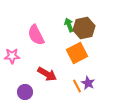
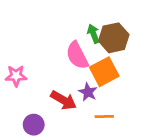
pink semicircle: (36, 35) -> (77, 55), moved
purple star: (88, 83) -> (88, 92), moved
orange line: (77, 86) -> (104, 116), turned -64

